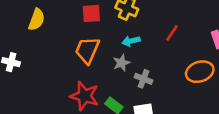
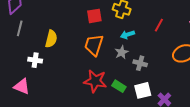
yellow semicircle: (37, 20) -> (51, 39), moved

